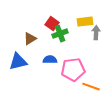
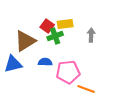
yellow rectangle: (85, 22) -> (65, 24), moved
brown triangle: (30, 39) -> (25, 41), size x1.6

